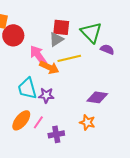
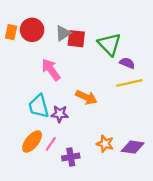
red circle: (13, 35) -> (32, 30), moved
gray triangle: (56, 39) -> (63, 33), moved
yellow line: (69, 58) -> (129, 83), moved
orange arrow: (49, 67) -> (86, 97), moved
purple diamond: (97, 97) -> (133, 147), moved

